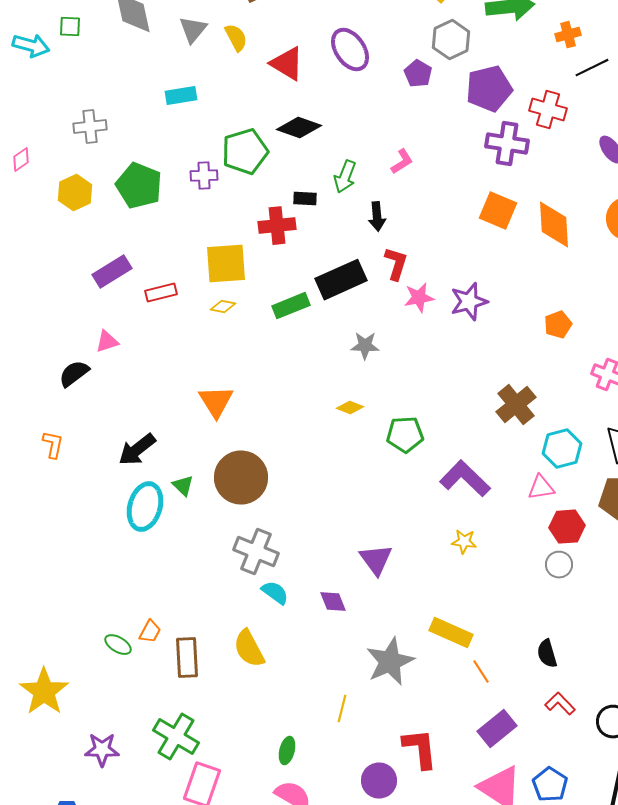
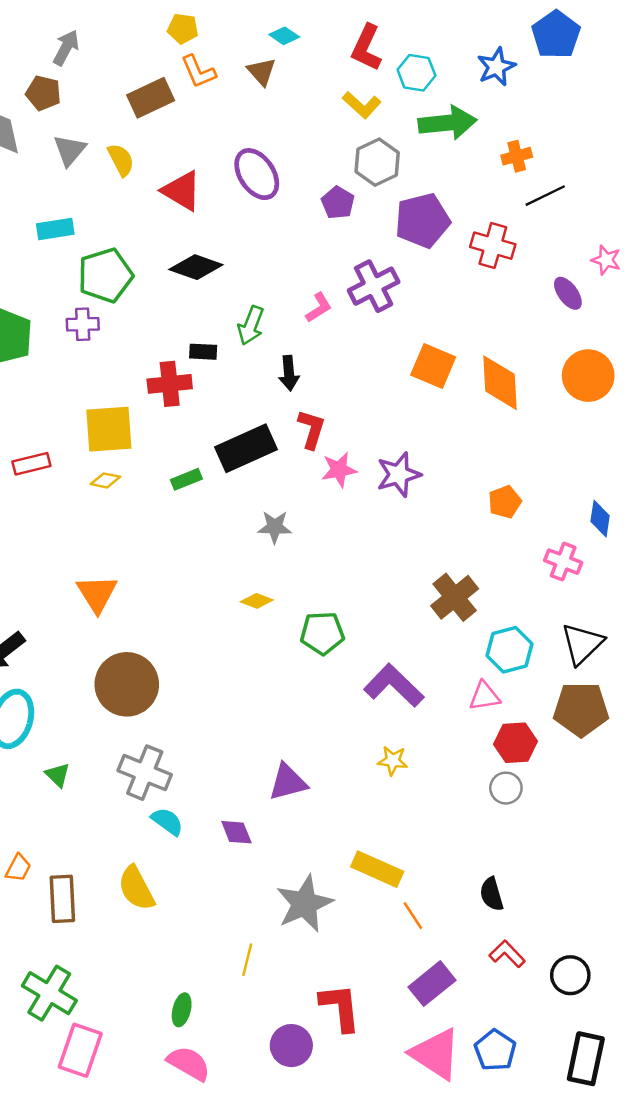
purple cross: (507, 144) -> (374, 286), moved, turned -36
green pentagon: (245, 152) -> (105, 275), moved
green rectangle: (291, 306) -> (186, 479), size x0.7
green triangle: (183, 486) -> (58, 775), moved
purple triangle: (376, 560) -> (288, 782), turned 51

